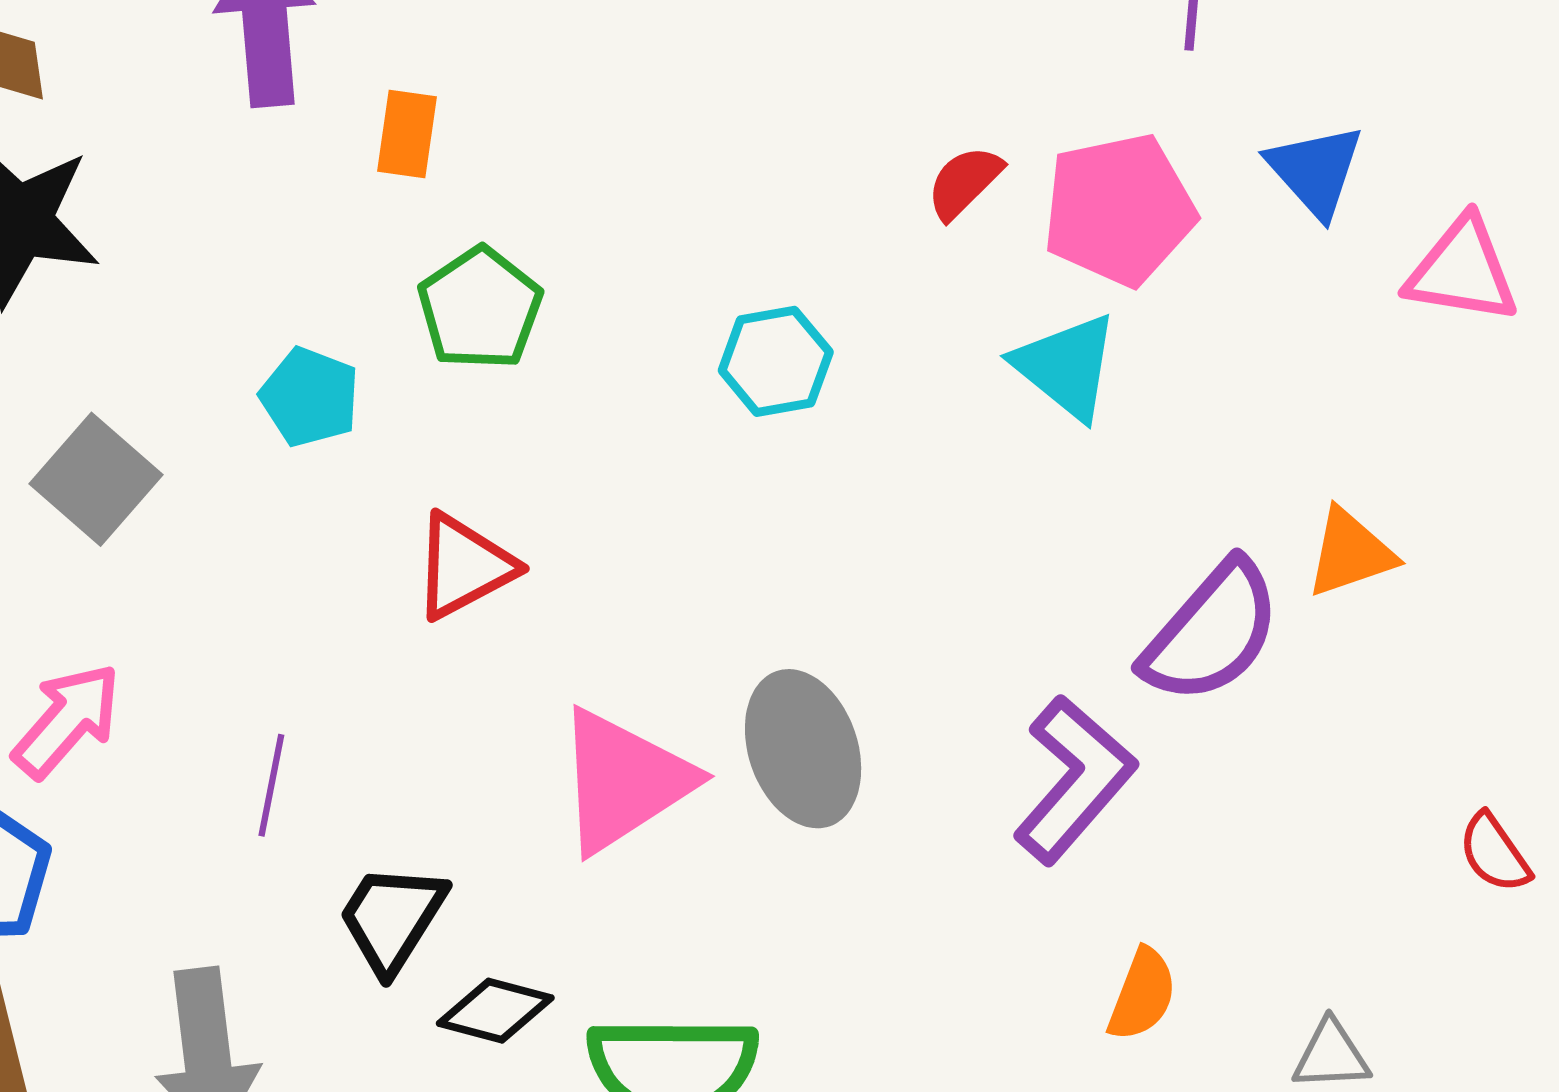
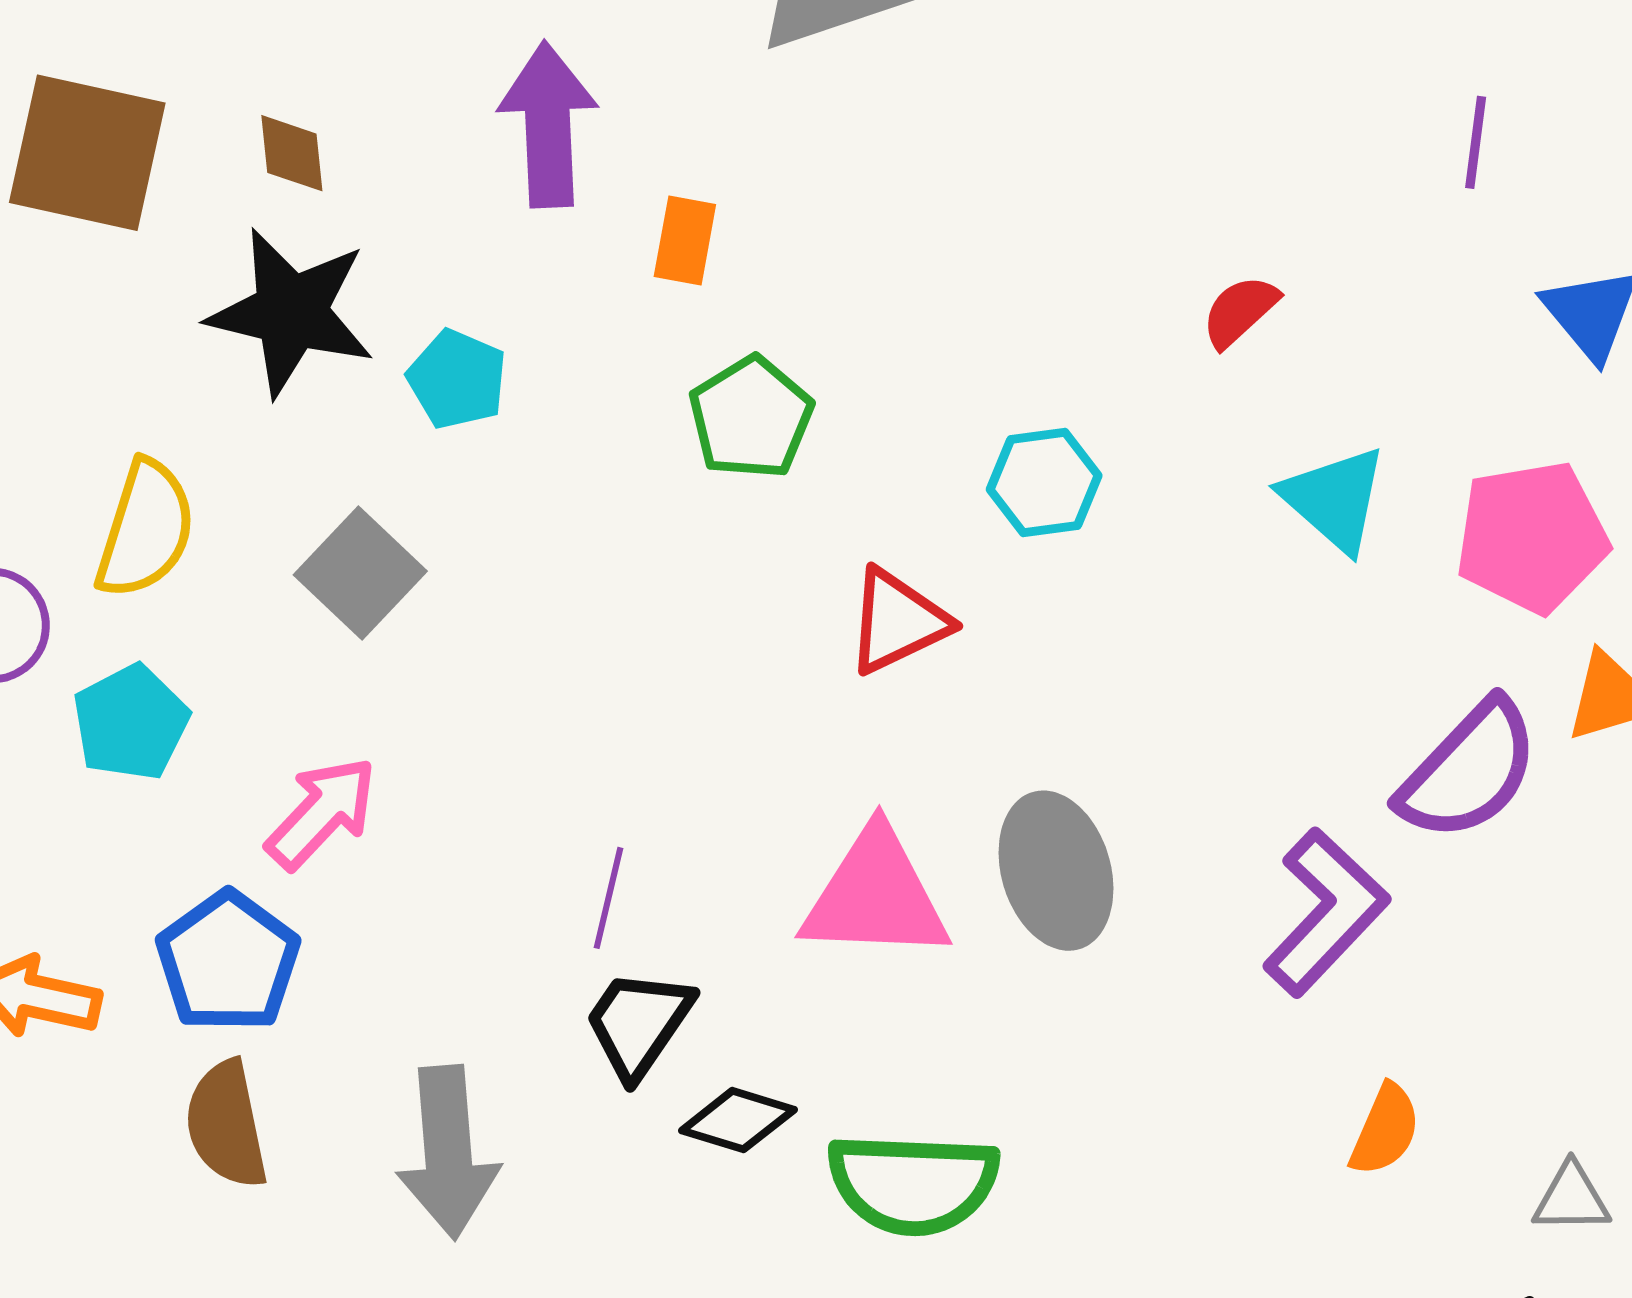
pink pentagon: (1119, 210) -> (1532, 537), moved
cyan pentagon: (310, 397) -> (457, 379), moved
red triangle: (464, 566) -> (898, 621), moved
pink triangle: (624, 781) -> (876, 895), turned 33
purple line: (271, 785) -> (609, 898), moved

